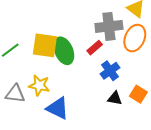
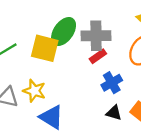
gray cross: (109, 26) -> (96, 36), moved
green ellipse: (64, 51) -> (64, 32), moved, turned 52

